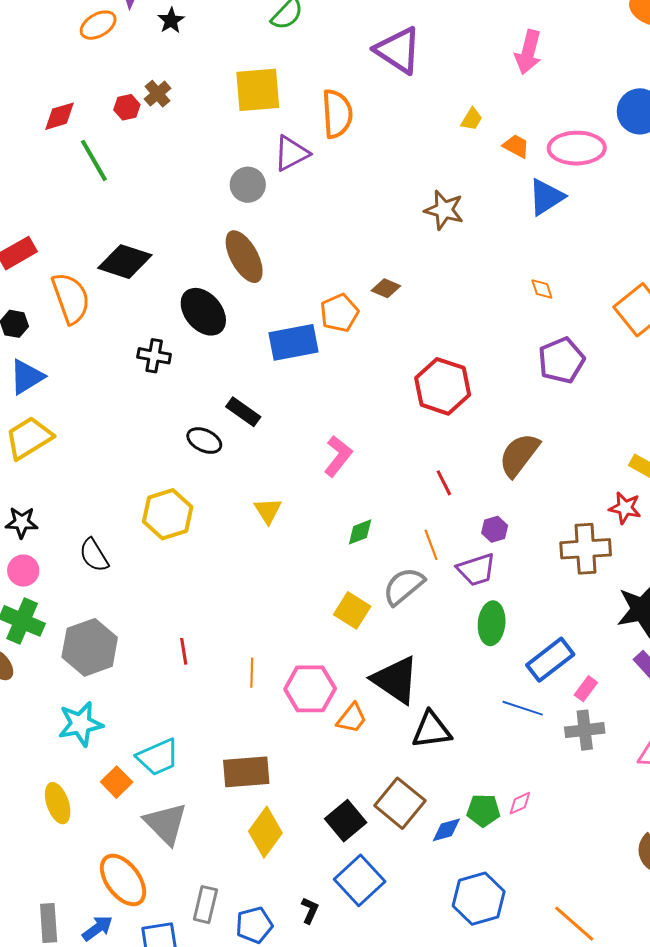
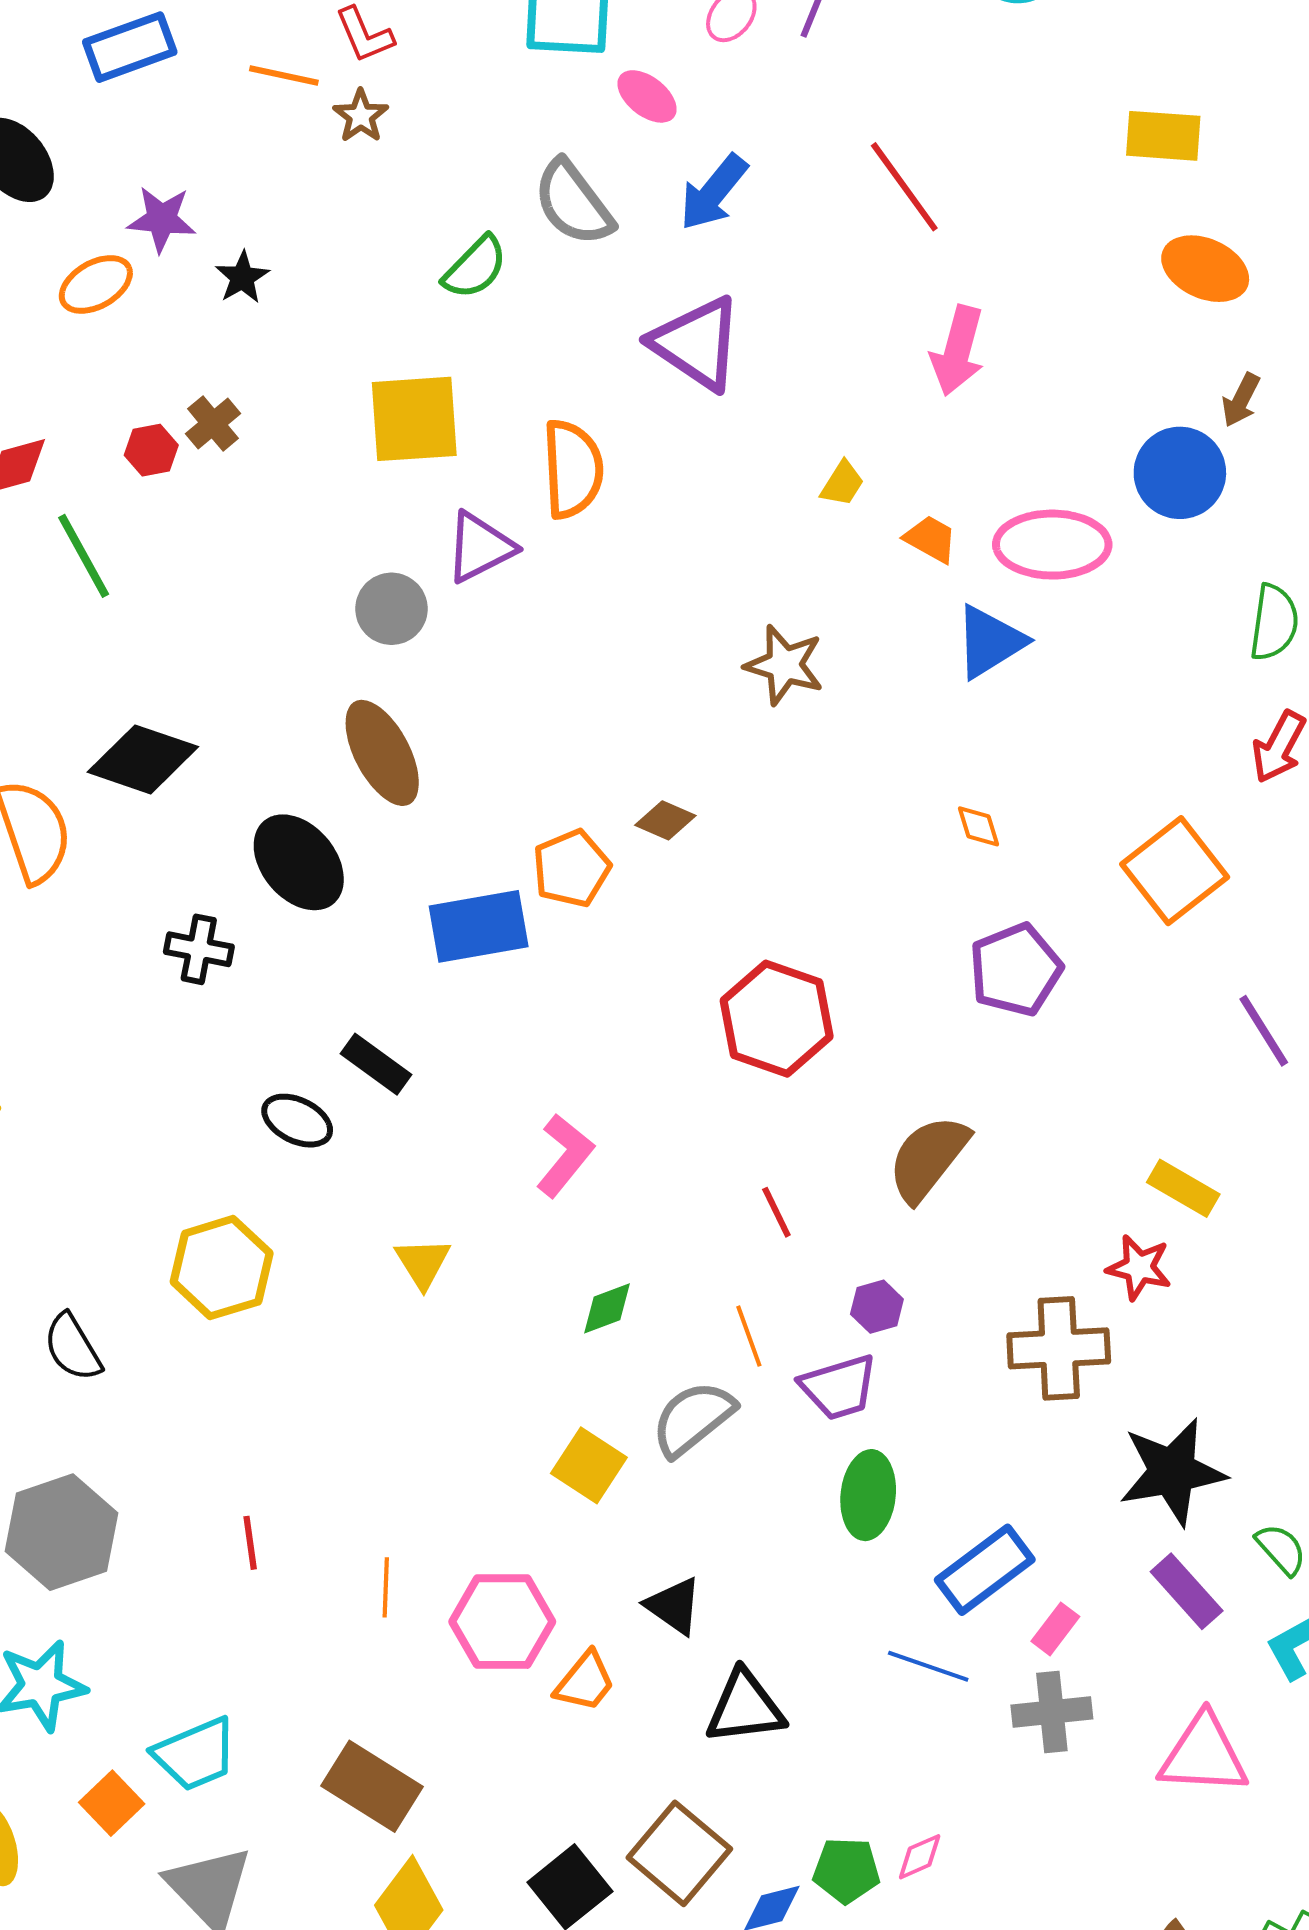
black triangle: (396, 680) -> (674, 1606), size x0.6
brown rectangle: (246, 772) -> (372, 1786), turned 36

